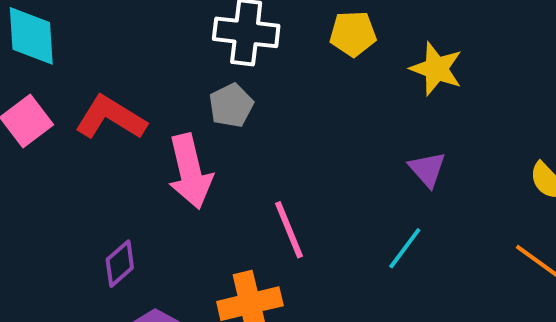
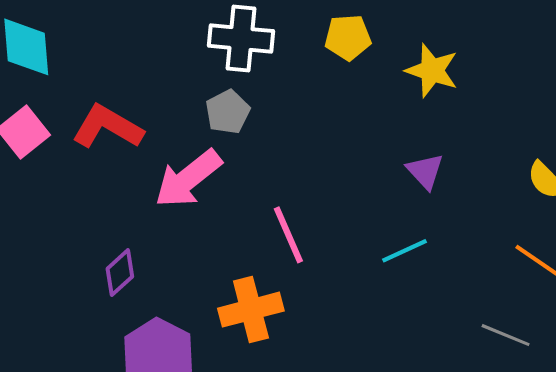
pink arrow: (190, 171) -> (188, 179), turned 66
cyan line: (405, 248) -> (405, 251), turned 30

